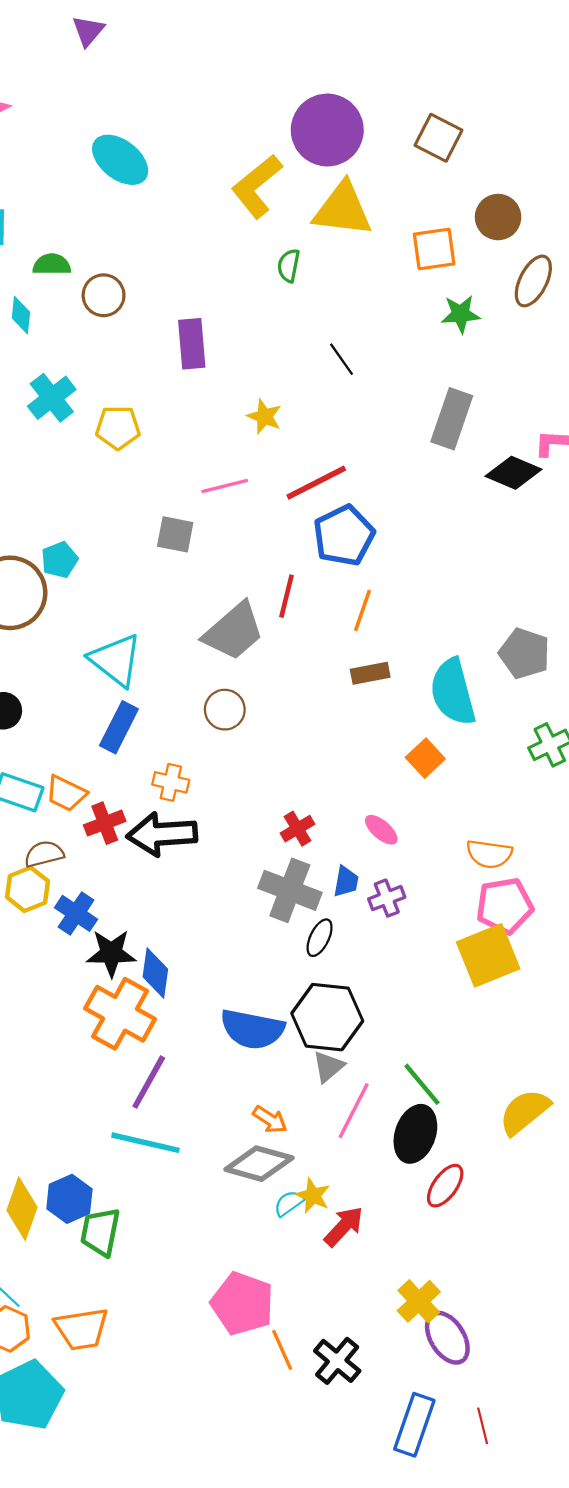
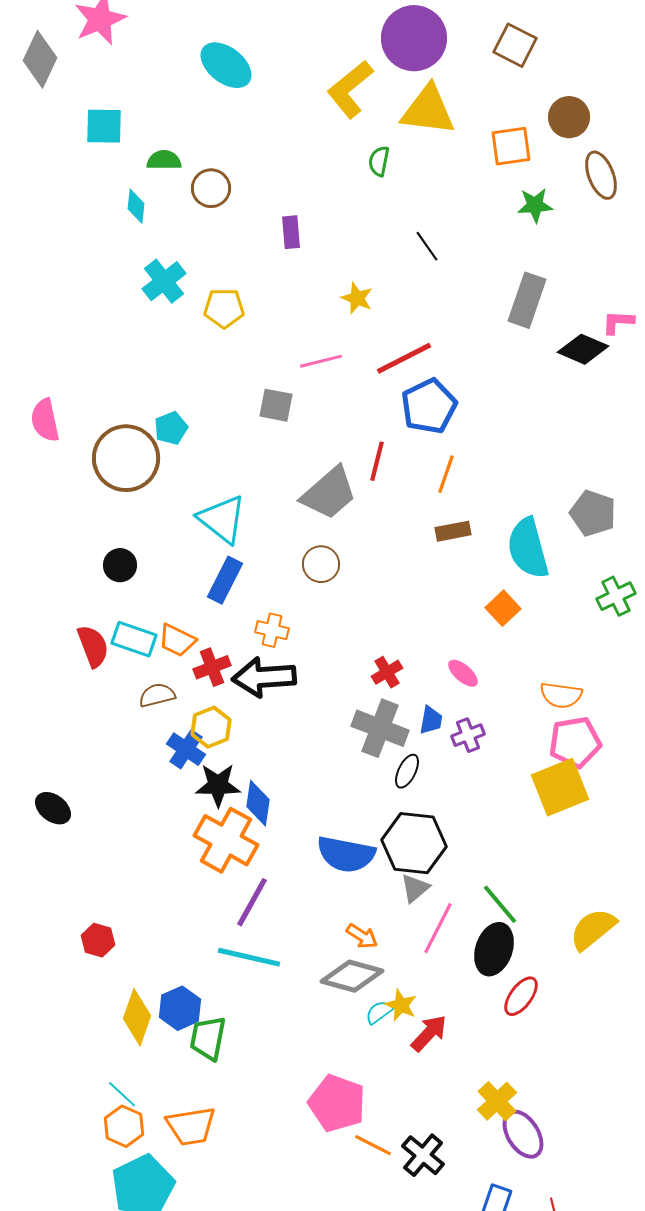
brown ellipse: (533, 281) -> (601, 175), turned -48
purple rectangle: (192, 344) -> (291, 232), size x0.7
yellow hexagon: (28, 889) -> (211, 727), moved
orange line: (282, 1350) -> (373, 1145), turned -39

